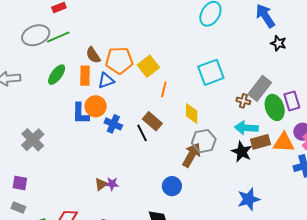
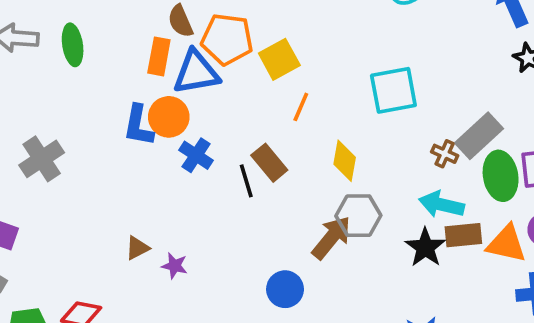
green ellipse: (57, 75) -> (73, 45), moved, turned -55
blue triangle: (106, 81) -> (196, 72), size x1.5
brown triangle: (101, 184) -> (137, 248), moved

